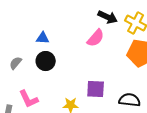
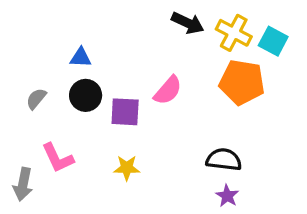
pink semicircle: (96, 38) -> (168, 90), moved
purple square: (96, 89) -> (125, 112), moved

